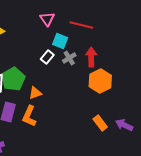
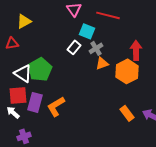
red arrow: (91, 57) -> (136, 50), moved
orange triangle: (35, 93) -> (102, 63), moved
orange L-shape: (29, 116) -> (56, 106), turned 35

